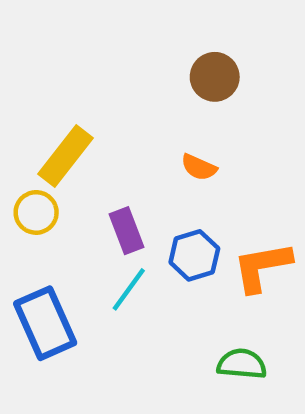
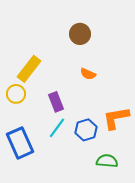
brown circle: (215, 77) -> (80, 34), moved
blue hexagon: (194, 255) -> (86, 130), moved

